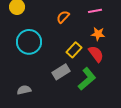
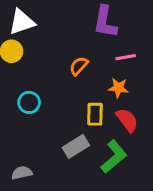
orange star: (98, 34) -> (118, 88), moved
cyan circle: (29, 42) -> (29, 102), size x0.6
yellow rectangle: (74, 50) -> (95, 114), turned -42

